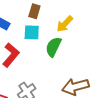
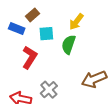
brown rectangle: (34, 11) -> (32, 15), moved, turned 40

